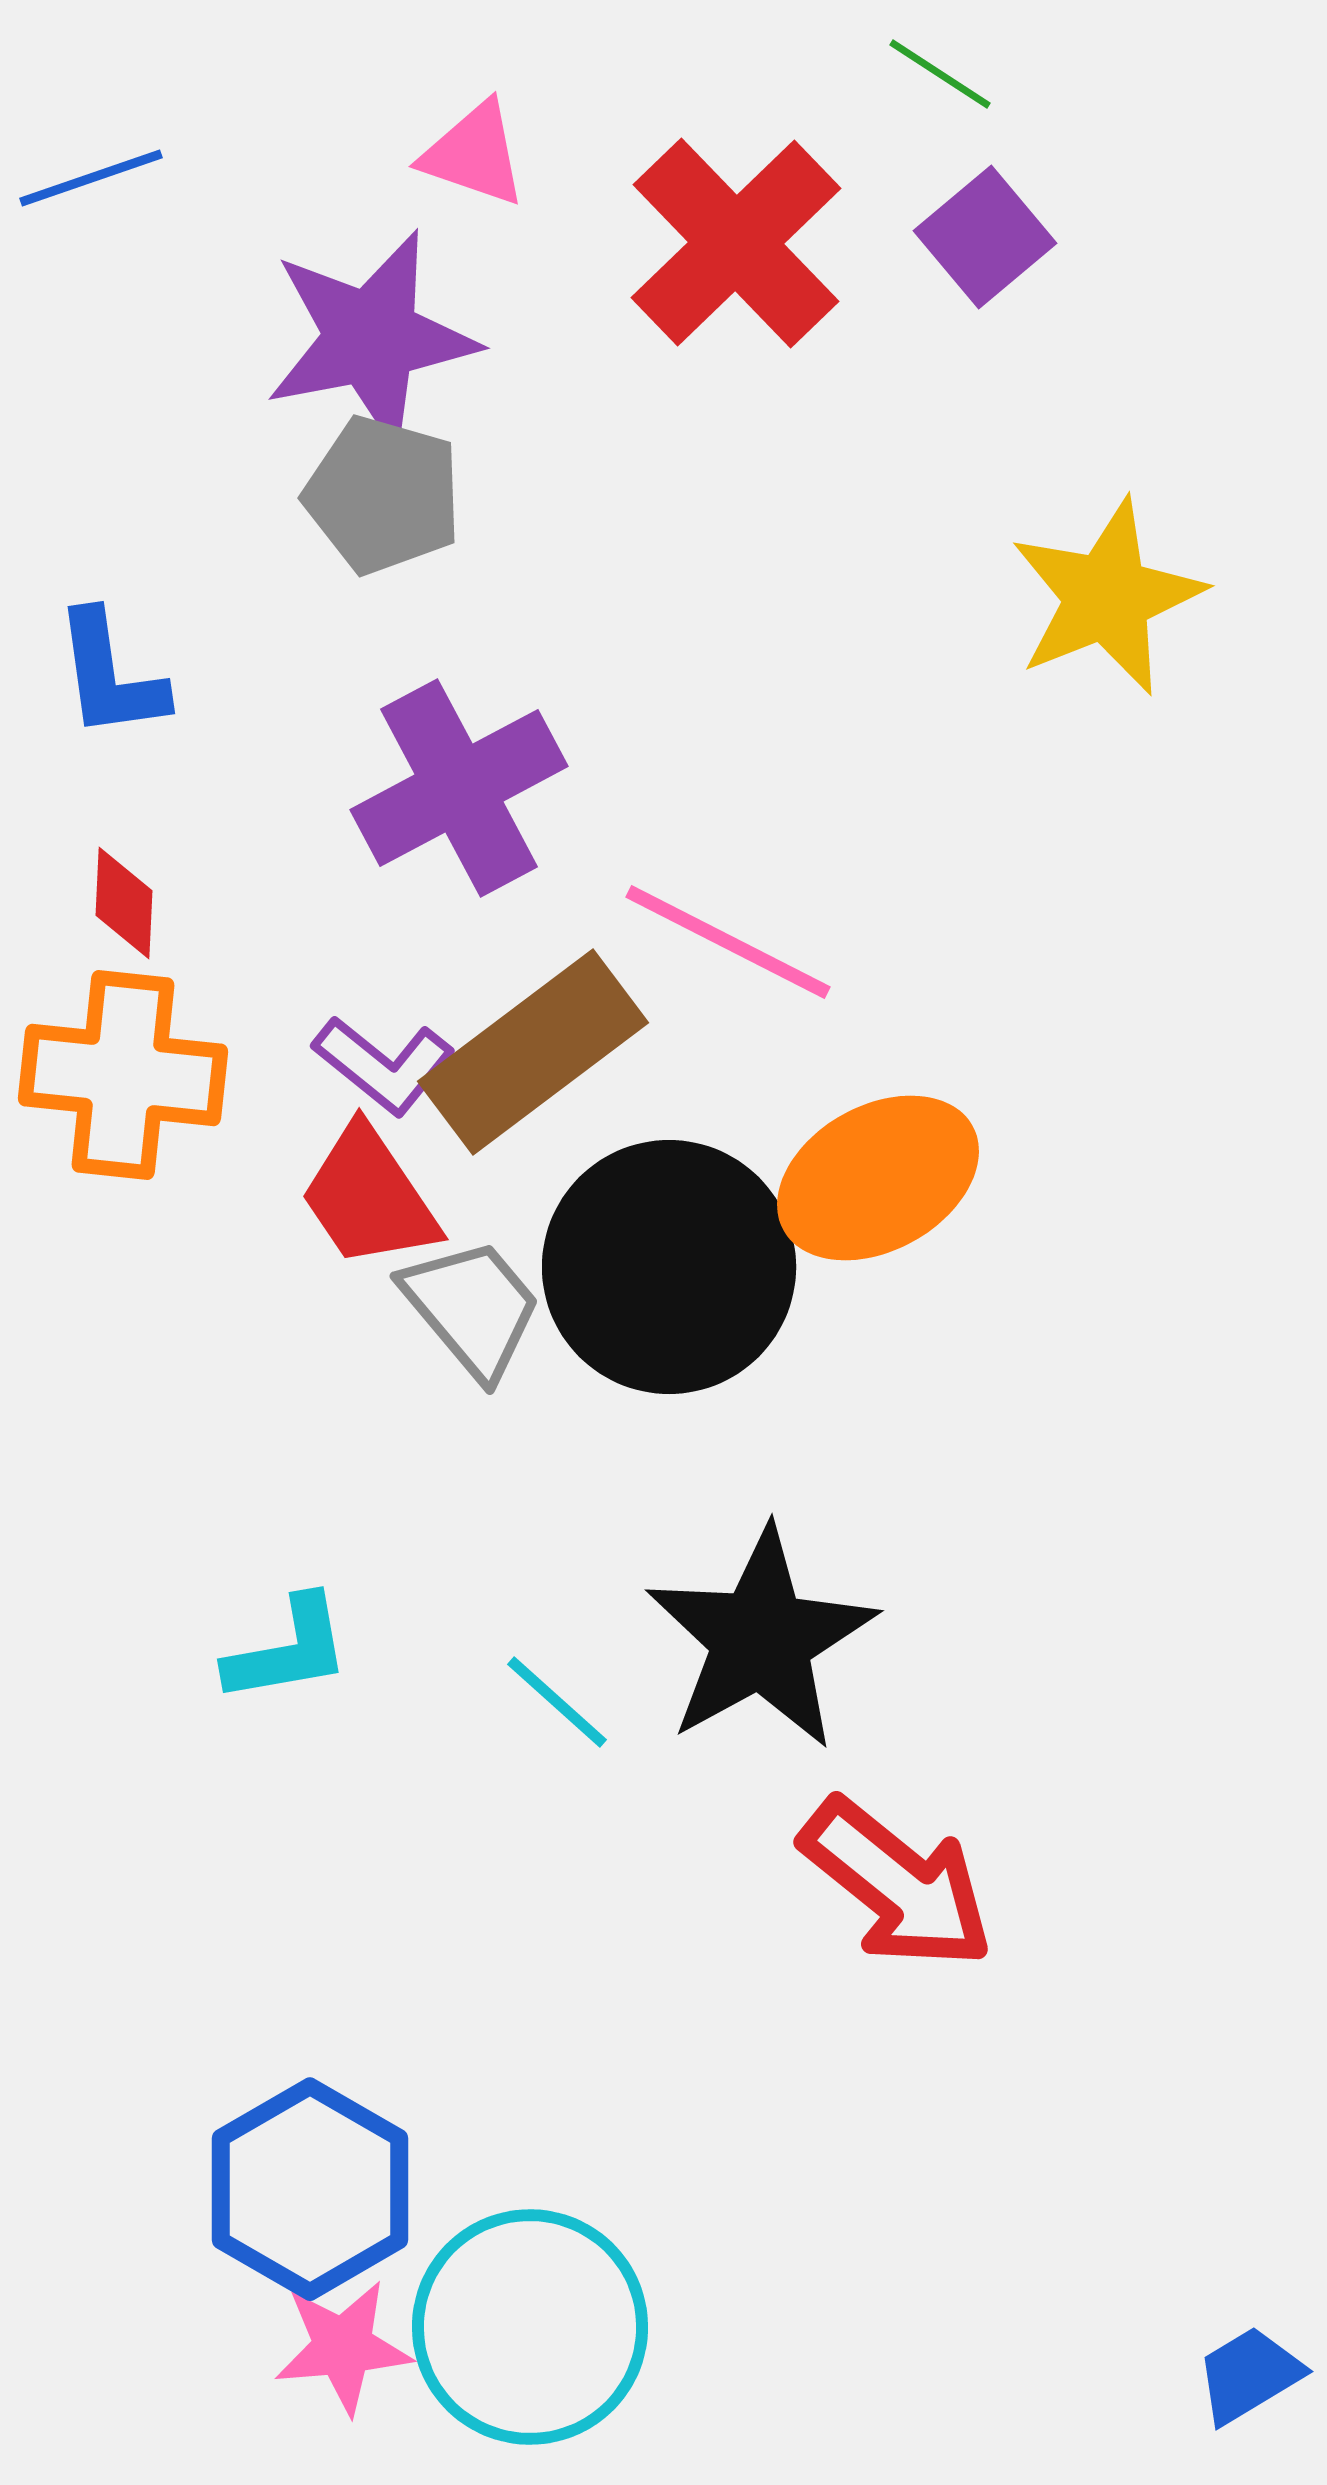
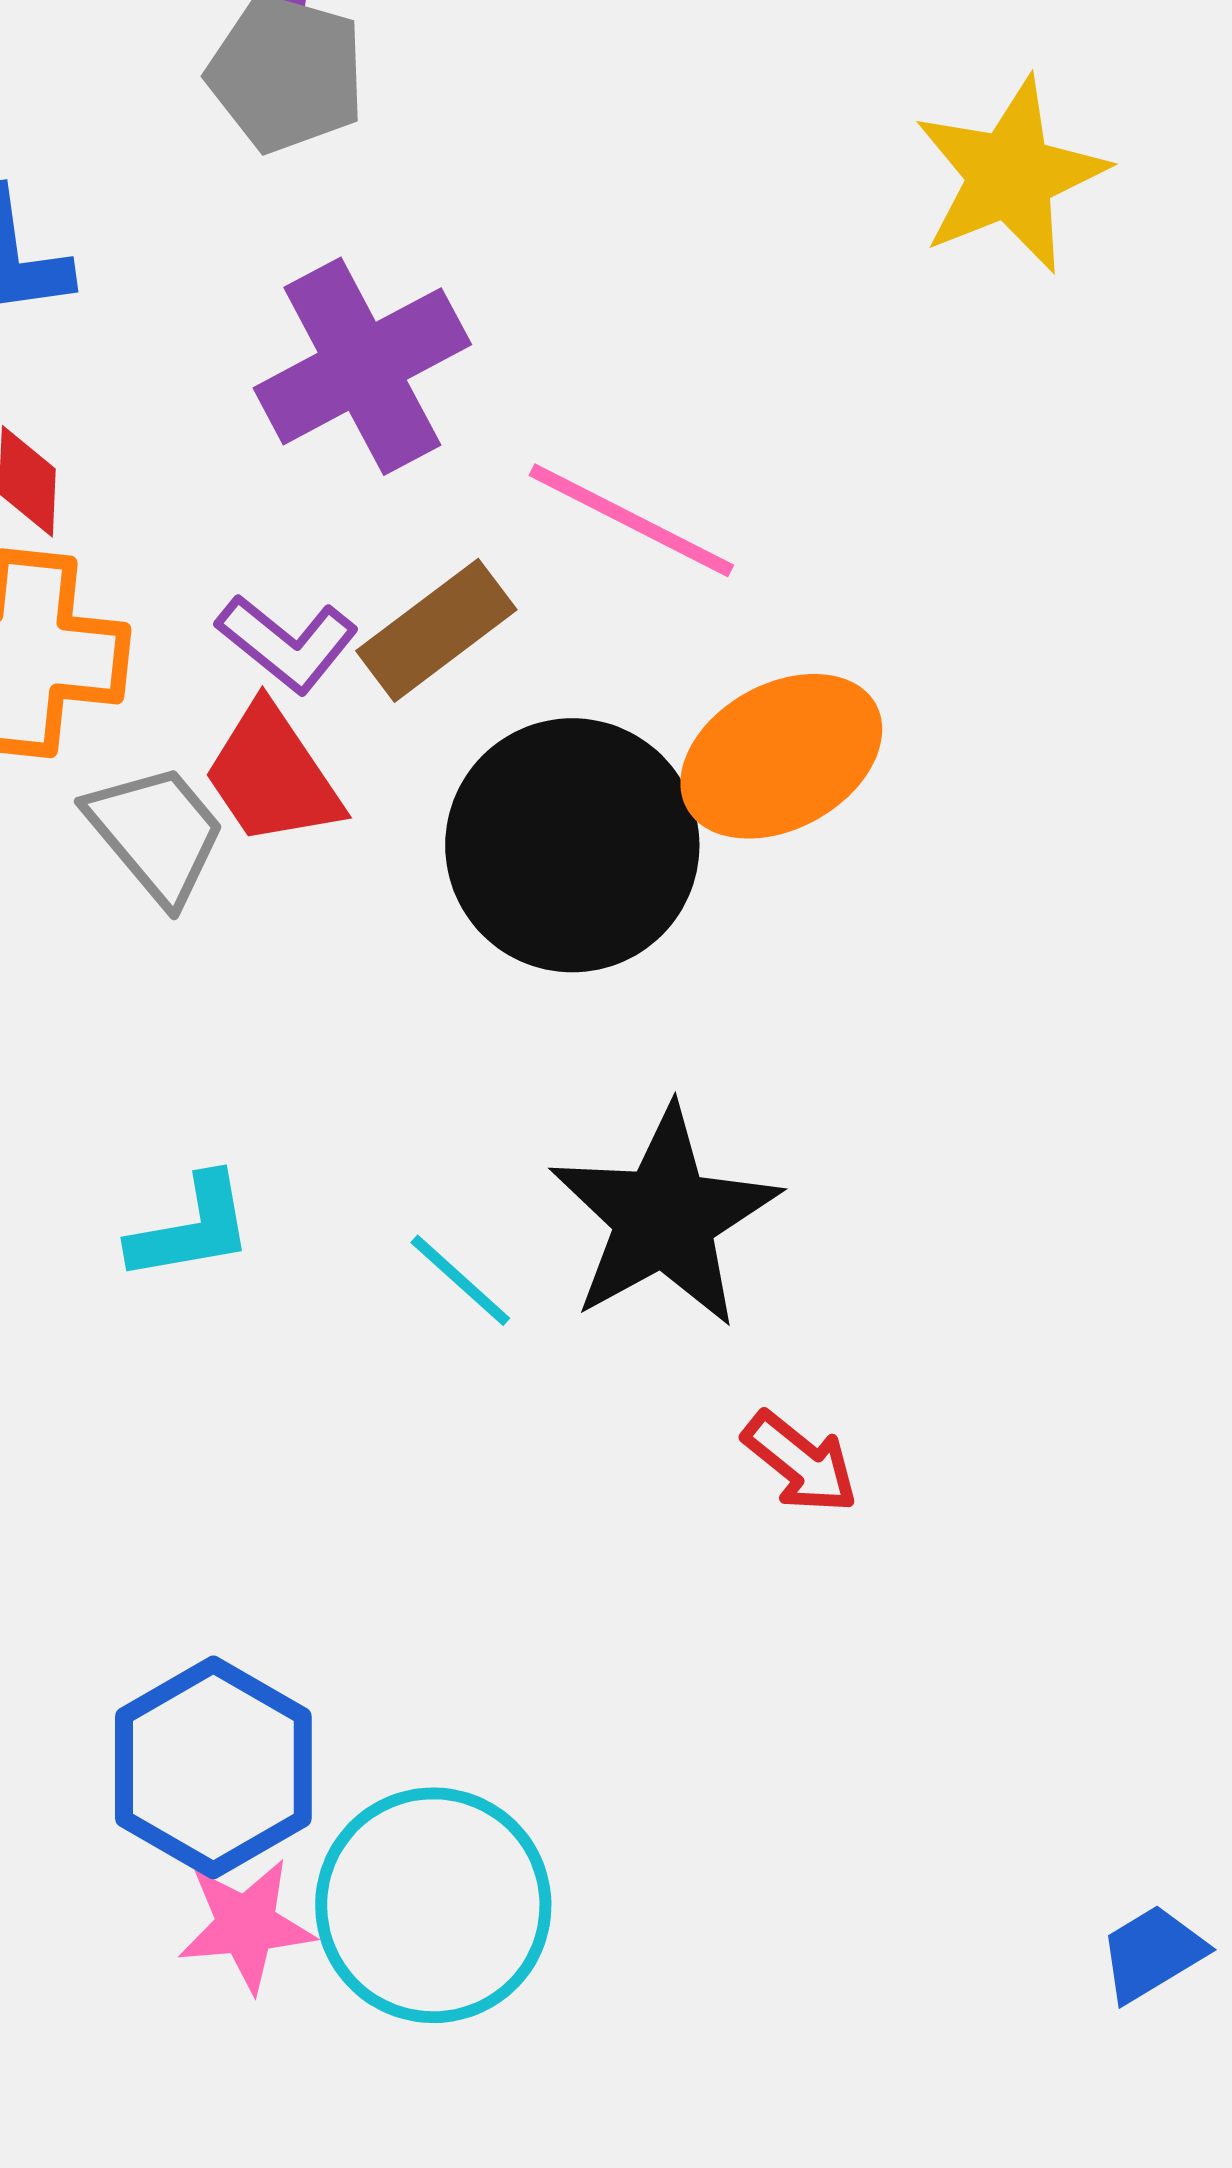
brown rectangle: (533, 1052) -> (436, 630), size x0.7
gray trapezoid: (472, 1308) -> (156, 833), moved
red arrow: (897, 1884) -> (800, 1462), size x0.6

